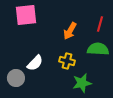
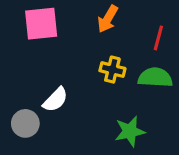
orange arrow: (70, 31) -> (108, 19), moved
yellow cross: (67, 61) -> (112, 70), moved

